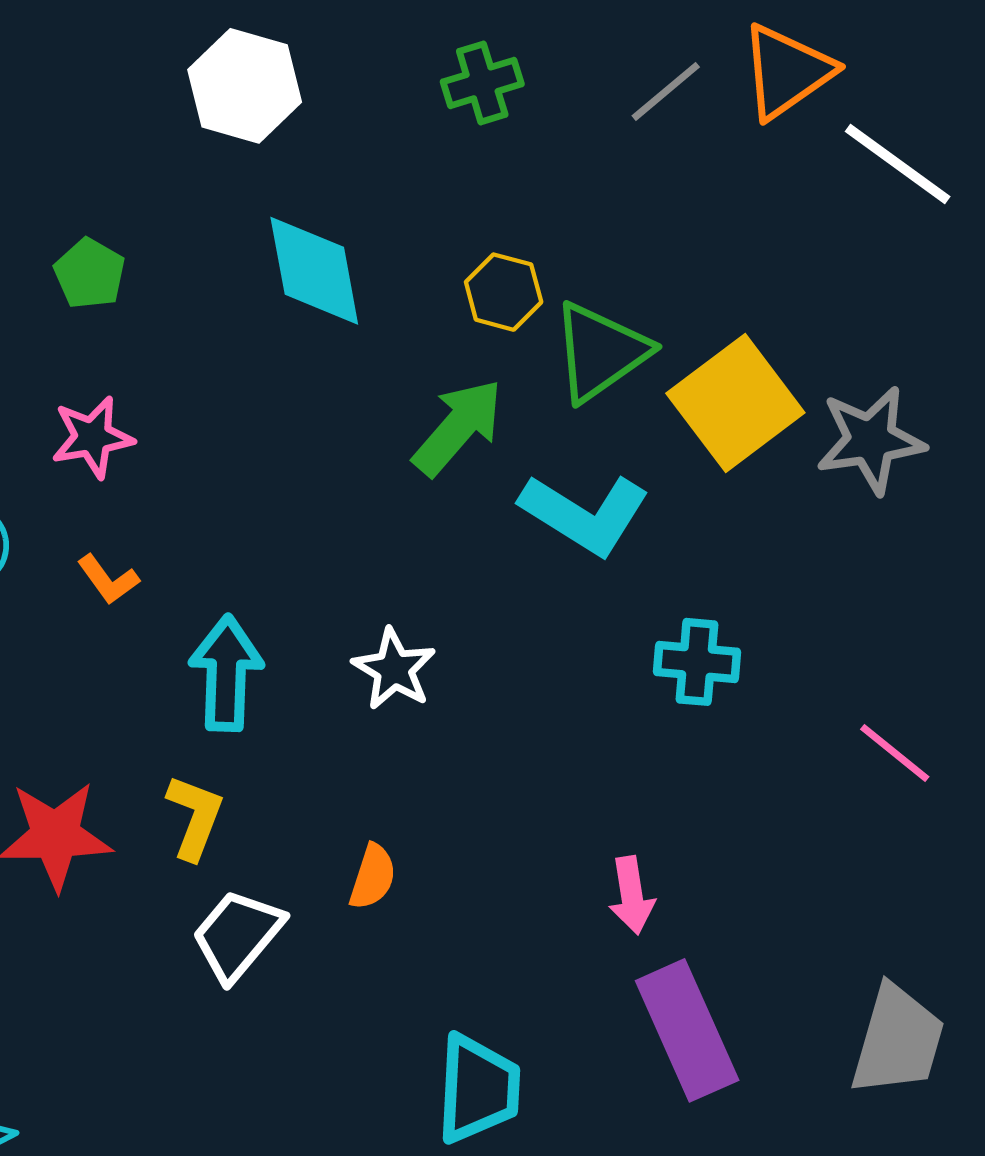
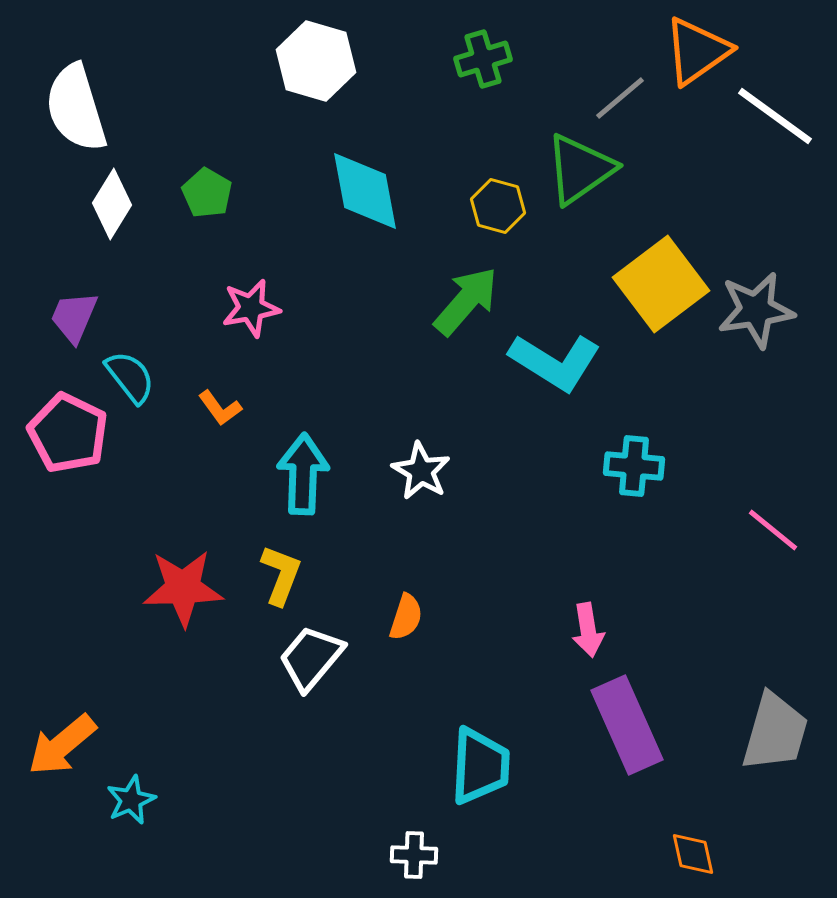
gray line: (666, 91) -> (620, 98), moved
green triangle: (600, 352) -> (580, 169), moved
pink star: (92, 437) -> (251, 308), moved

